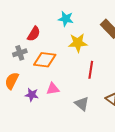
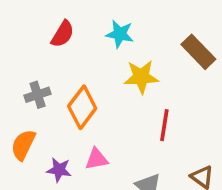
red semicircle: (34, 34) -> (63, 34), moved
orange diamond: (45, 60) -> (82, 107), turned -60

